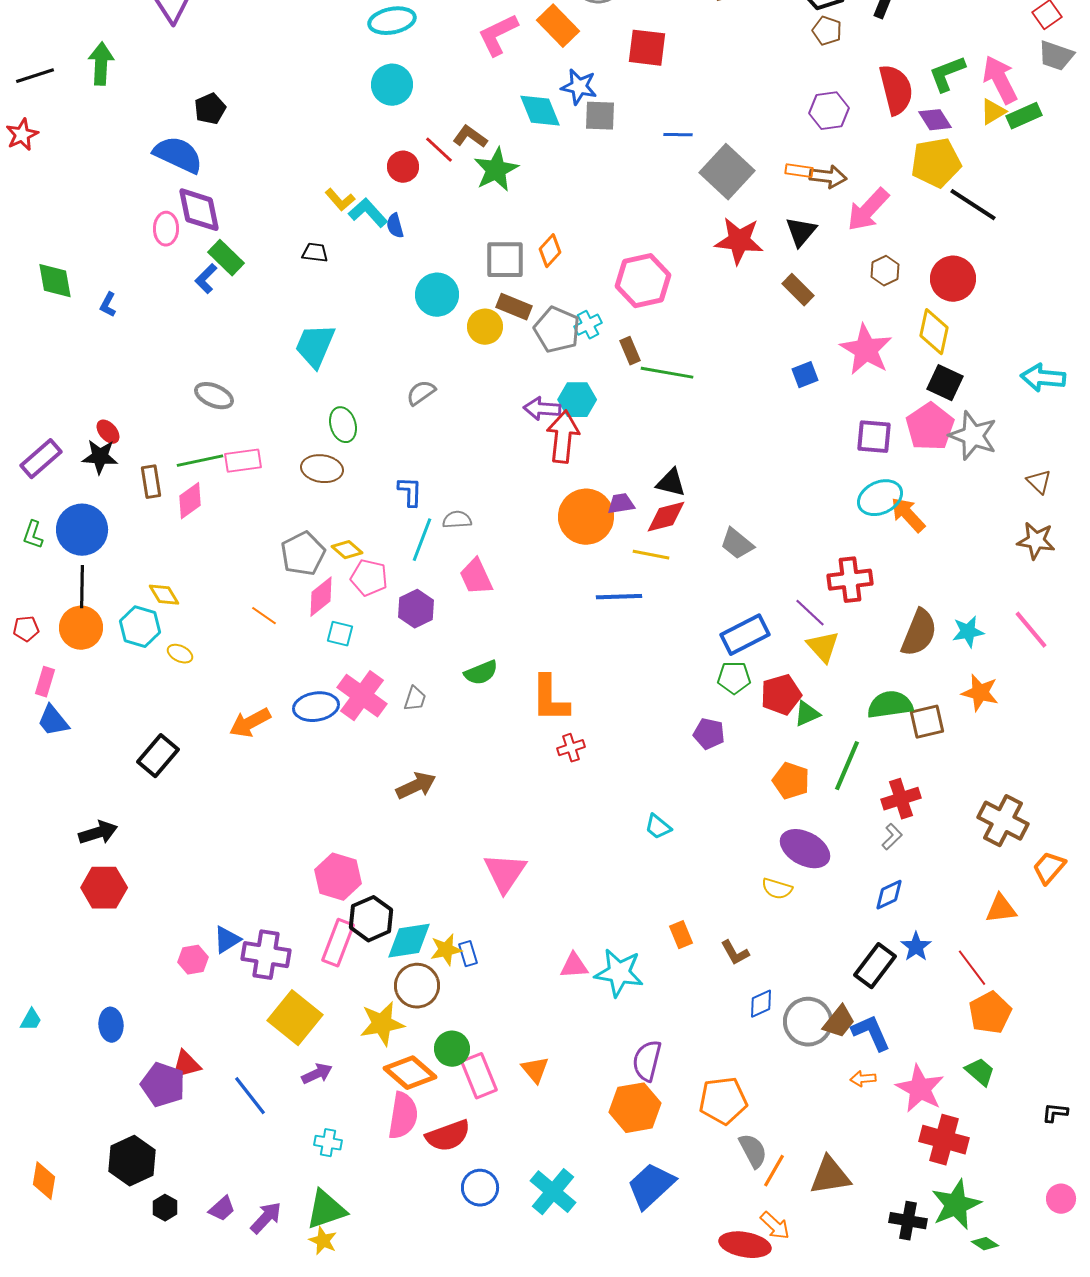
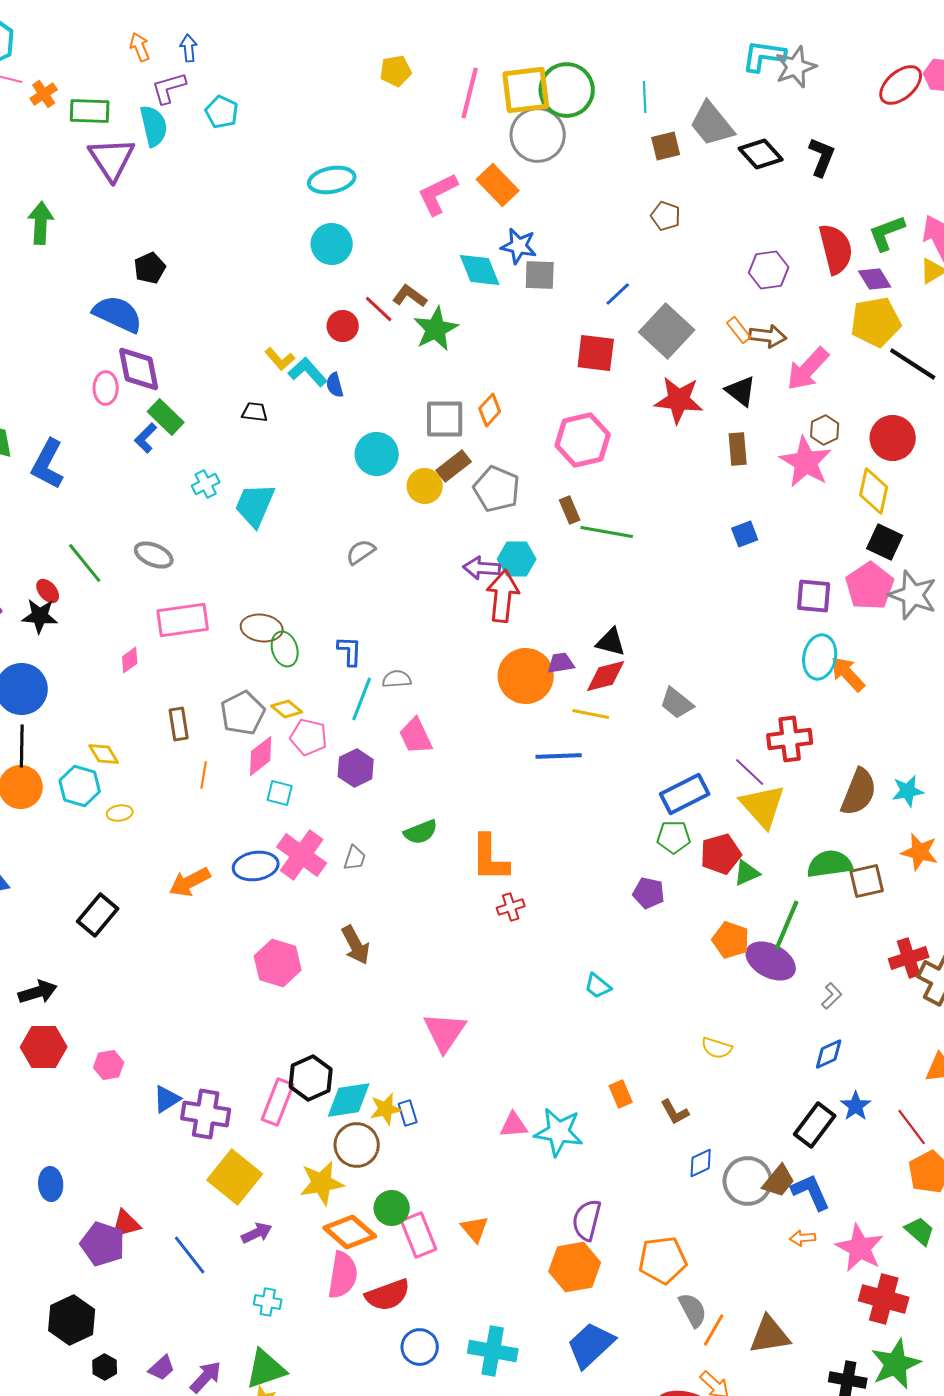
brown pentagon: (827, 31) -> (666, 216), moved
red square: (647, 48) -> (596, 353), moved
blue line: (678, 135) -> (618, 294), turned -44
orange rectangle: (799, 171) -> (739, 330), turned 44
black triangle: (801, 232) -> (741, 391), turned -32
brown rectangle: (798, 290) -> (738, 449), turned 40
blue L-shape: (108, 305) -> (48, 464), size x2.0
brown rectangle: (514, 307) -> (454, 466), turned -60
cyan cross: (588, 325) -> (206, 484), moved
pink star: (866, 350) -> (806, 462), moved
green ellipse: (343, 425) -> (285, 649), moved
green line: (200, 461) -> (85, 563), moved, turned 63
pink rectangle: (243, 461) -> (183, 620), size x1.4
brown rectangle: (151, 482) -> (179, 724), moved
cyan ellipse: (880, 498) -> (820, 657), turned -54
pink diamond: (190, 501) -> (130, 660), size x0.7
orange line: (264, 616) -> (204, 775), turned 64
yellow triangle: (823, 647) -> (763, 806), size x1.4
yellow ellipse: (180, 654) -> (120, 813), turned -35
brown arrow: (416, 786) -> (356, 945), turned 87
red cross: (901, 799) -> (909, 958), moved
purple ellipse: (805, 849) -> (771, 961), moved
pink hexagon: (338, 877) -> (278, 963), moved
pink hexagon: (193, 960) -> (109, 1065), moved
cyan cross: (553, 1192) -> (493, 1351), turned -30

